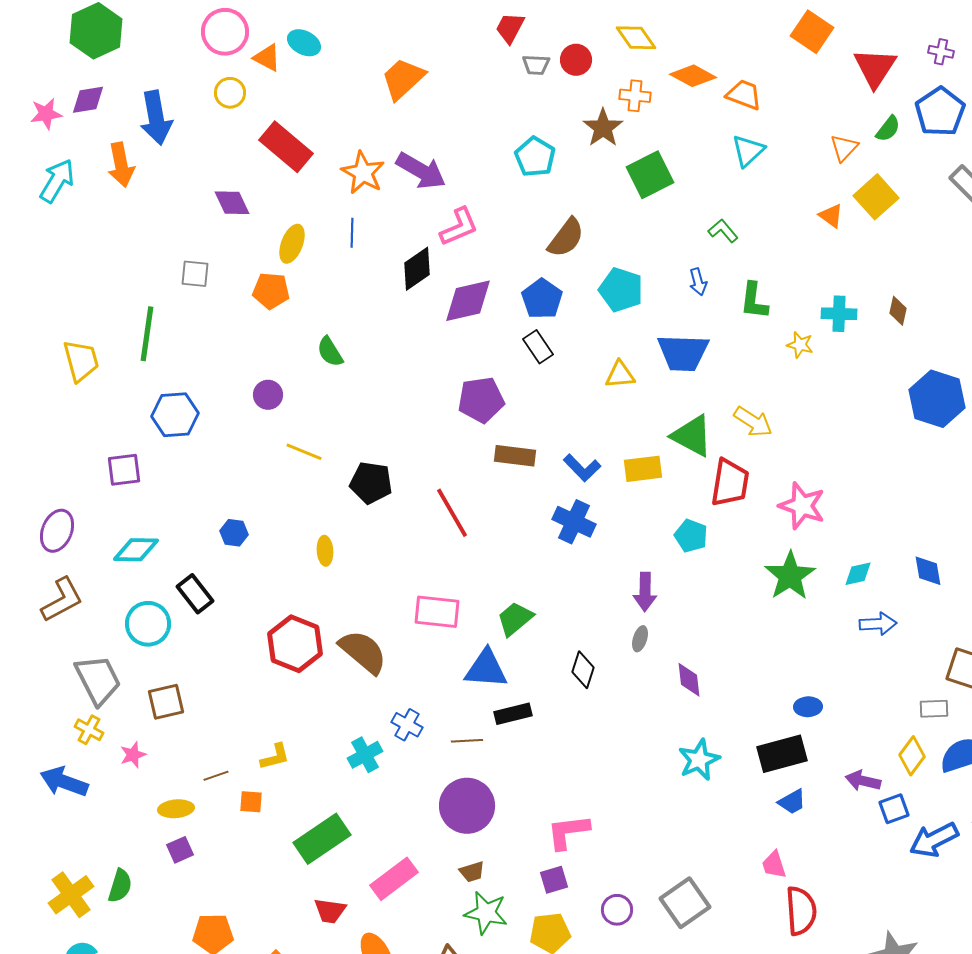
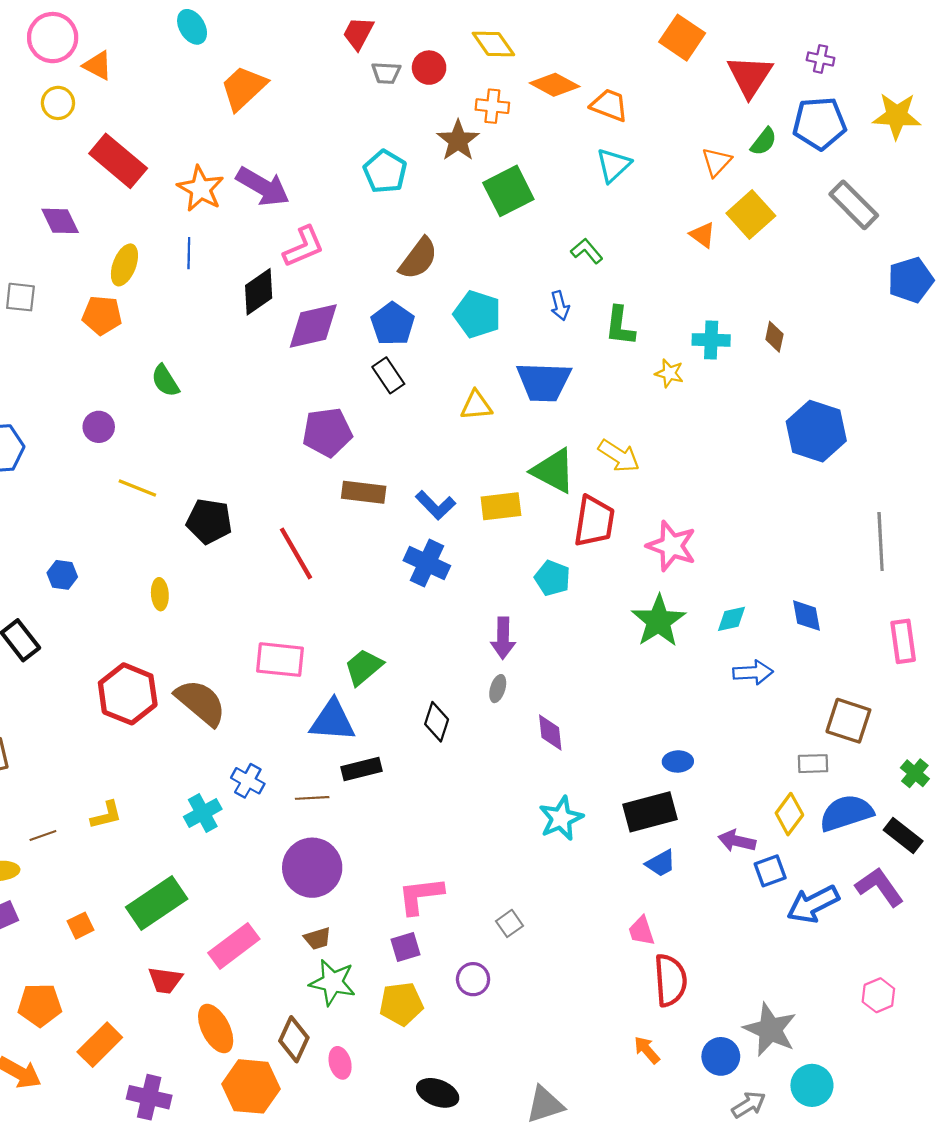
cyan ellipse: (304, 43) -> (192, 27), moved, turned 32
blue pentagon: (940, 112) -> (819, 123), turned 30
orange square: (251, 802) -> (80, 926), moved, turned -30
gray square: (685, 903) -> (509, 923), moved, size x0.5

